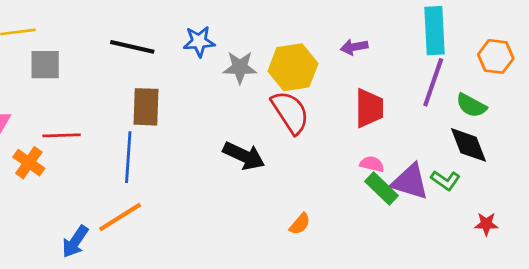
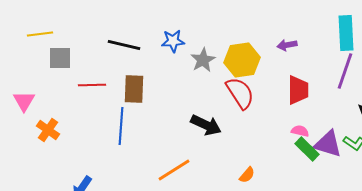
gray star: (240, 67) -> (203, 60), turned -30
red line: (62, 135) -> (92, 85), moved
orange line: (120, 217) -> (174, 170), moved

